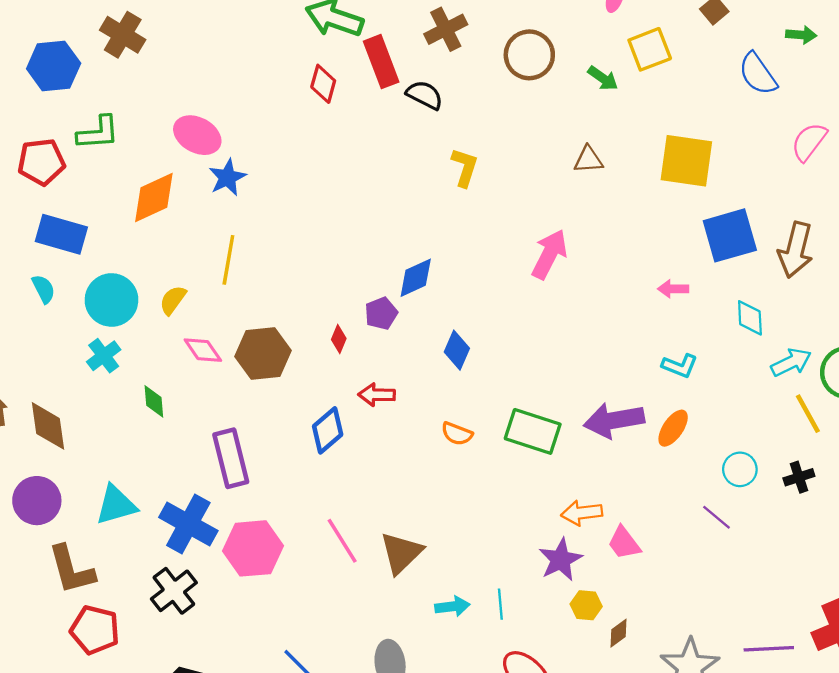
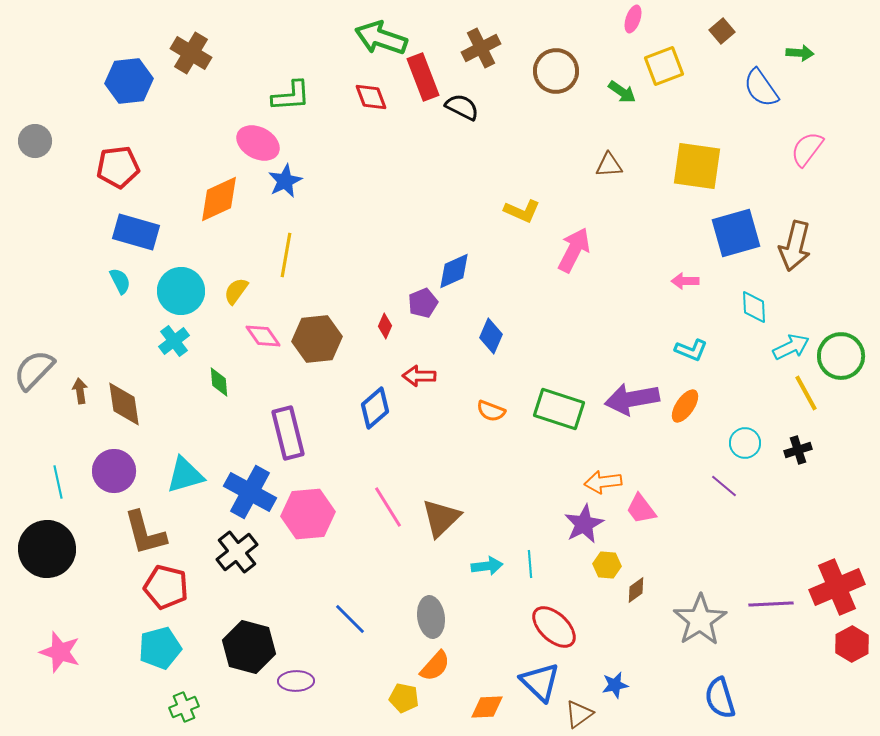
red diamond: (323, 84) -> (371, 97), turned -36
green L-shape: (98, 133) -> (291, 96), moved
yellow L-shape: (465, 167) -> (522, 211), moved, turned 96

